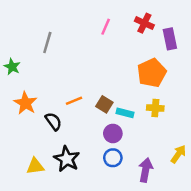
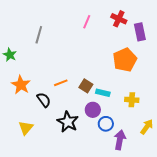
yellow cross: (155, 108) -> (132, 100), moved
blue circle: (113, 158) -> (106, 124), moved
black star: (67, 159) -> (68, 122), moved
yellow triangle: (35, 166) -> (26, 128), moved, turned -42

